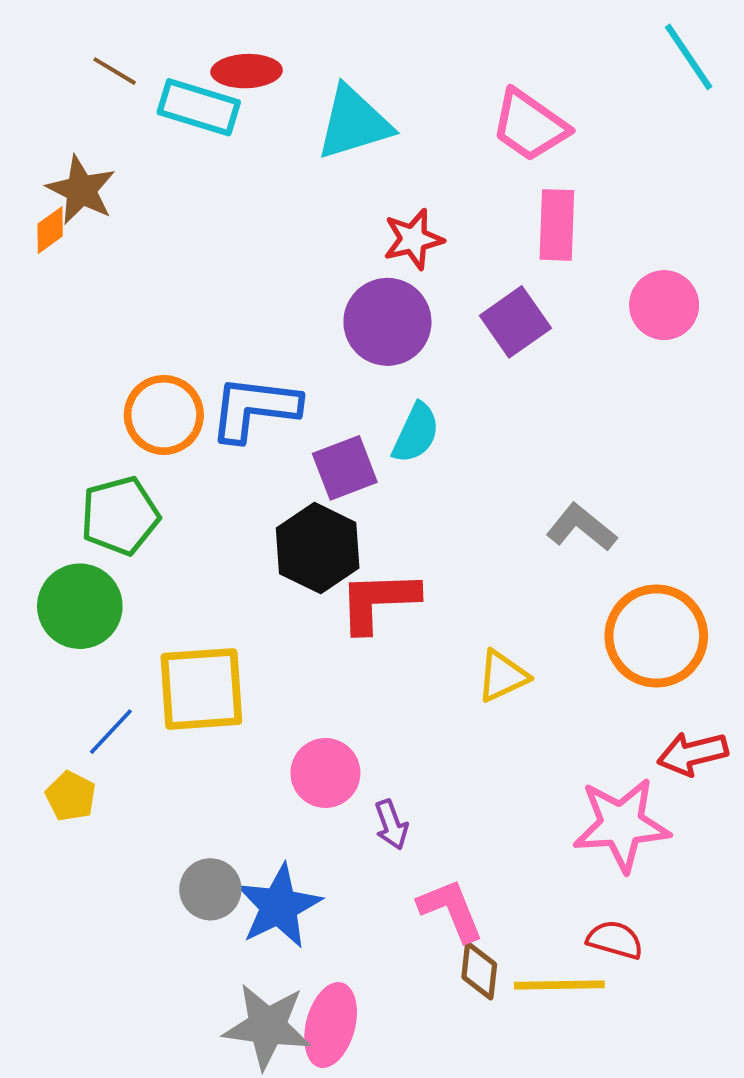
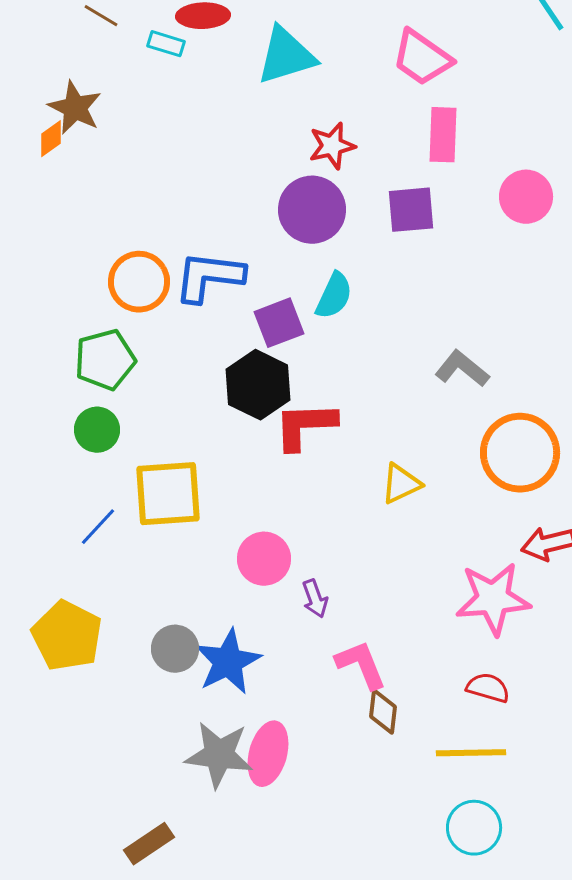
cyan rectangle: (199, 107) -> (166, 44), size x0.6
purple square: (515, 322) -> (411, 210), turned 30
green circle: (80, 606) -> (97, 430), moved, size x0.7
yellow pentagon: (71, 796) -> (67, 636), moved, size x1.8
yellow line: (559, 985) -> (471, 753), moved

